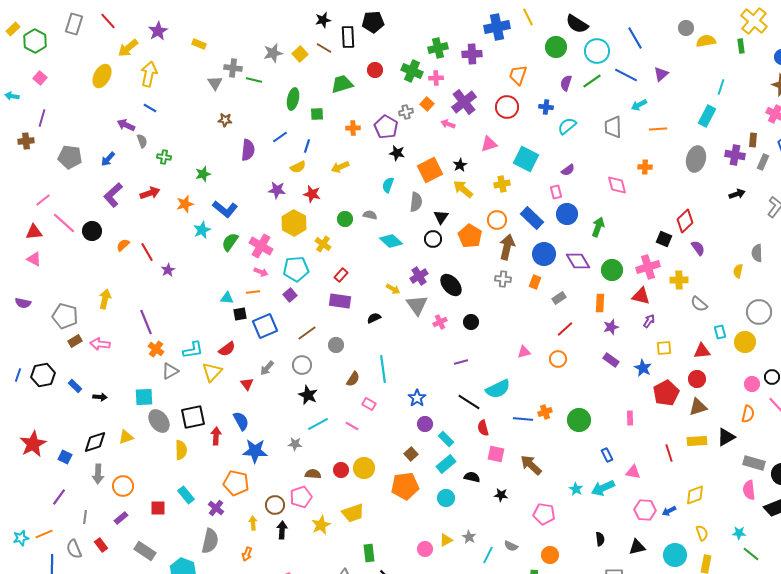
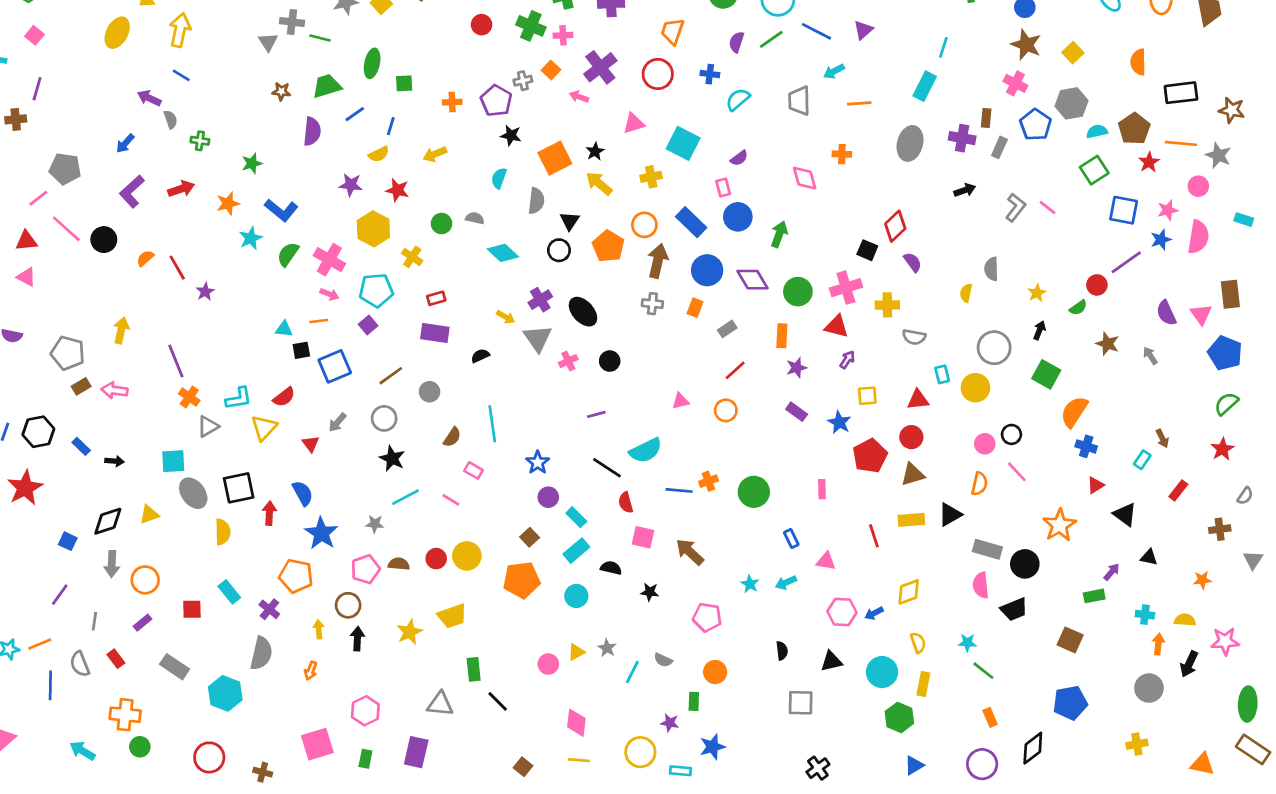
green trapezoid: (342, 84) -> (327, 86), moved
gray pentagon: (70, 157) -> (65, 169), moved
red rectangle: (341, 275) -> (436, 298), turned 32
gray semicircle: (699, 304) -> (914, 337), turned -30
red star: (33, 444) -> (25, 488), moved
blue star: (255, 451) -> (321, 533), turned 30
cyan arrow: (603, 488) -> (786, 583), size x0.7
pink pentagon: (301, 497) -> (365, 569), moved

